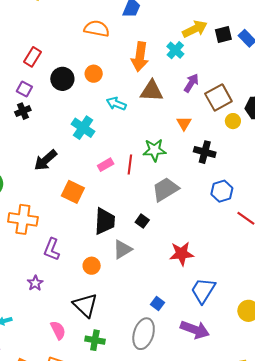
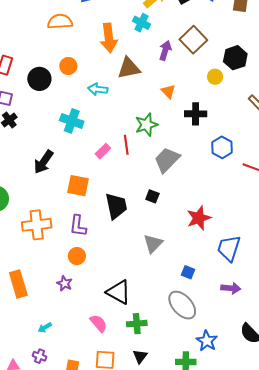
brown square: (218, 97) -> (193, 40), moved
purple L-shape: (52, 249) -> (78, 226), moved
gray triangle: (122, 249) -> (153, 244), moved
orange circle: (92, 266) -> (77, 256), moved
purple arrow: (195, 330) -> (231, 288), size x0.7
gray ellipse: (144, 334) -> (182, 305), turned -44

